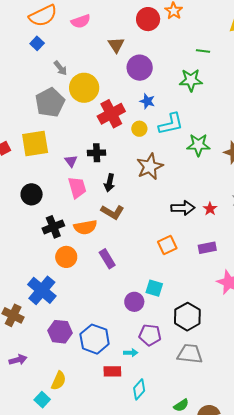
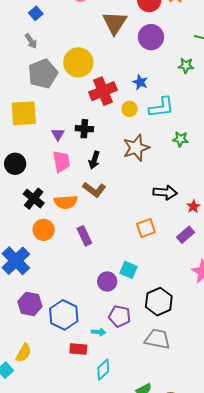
brown triangle: (116, 45) -> (115, 23), size x1.5
gray arrow: (60, 68) -> (31, 41), moved
purple circle: (140, 68) -> (151, 37), moved
green star: (191, 80) -> (186, 66), size x0.7
green star: (198, 145) -> (180, 139), moved, size x0.7
red star: (210, 209) -> (193, 206), moved
black cross: (53, 227) -> (34, 199), turned -35
purple rectangle: (207, 248) -> (186, 235), turned -36

